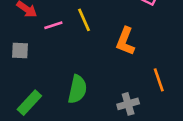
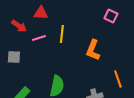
yellow line: (84, 20) -> (62, 34), turned 30

